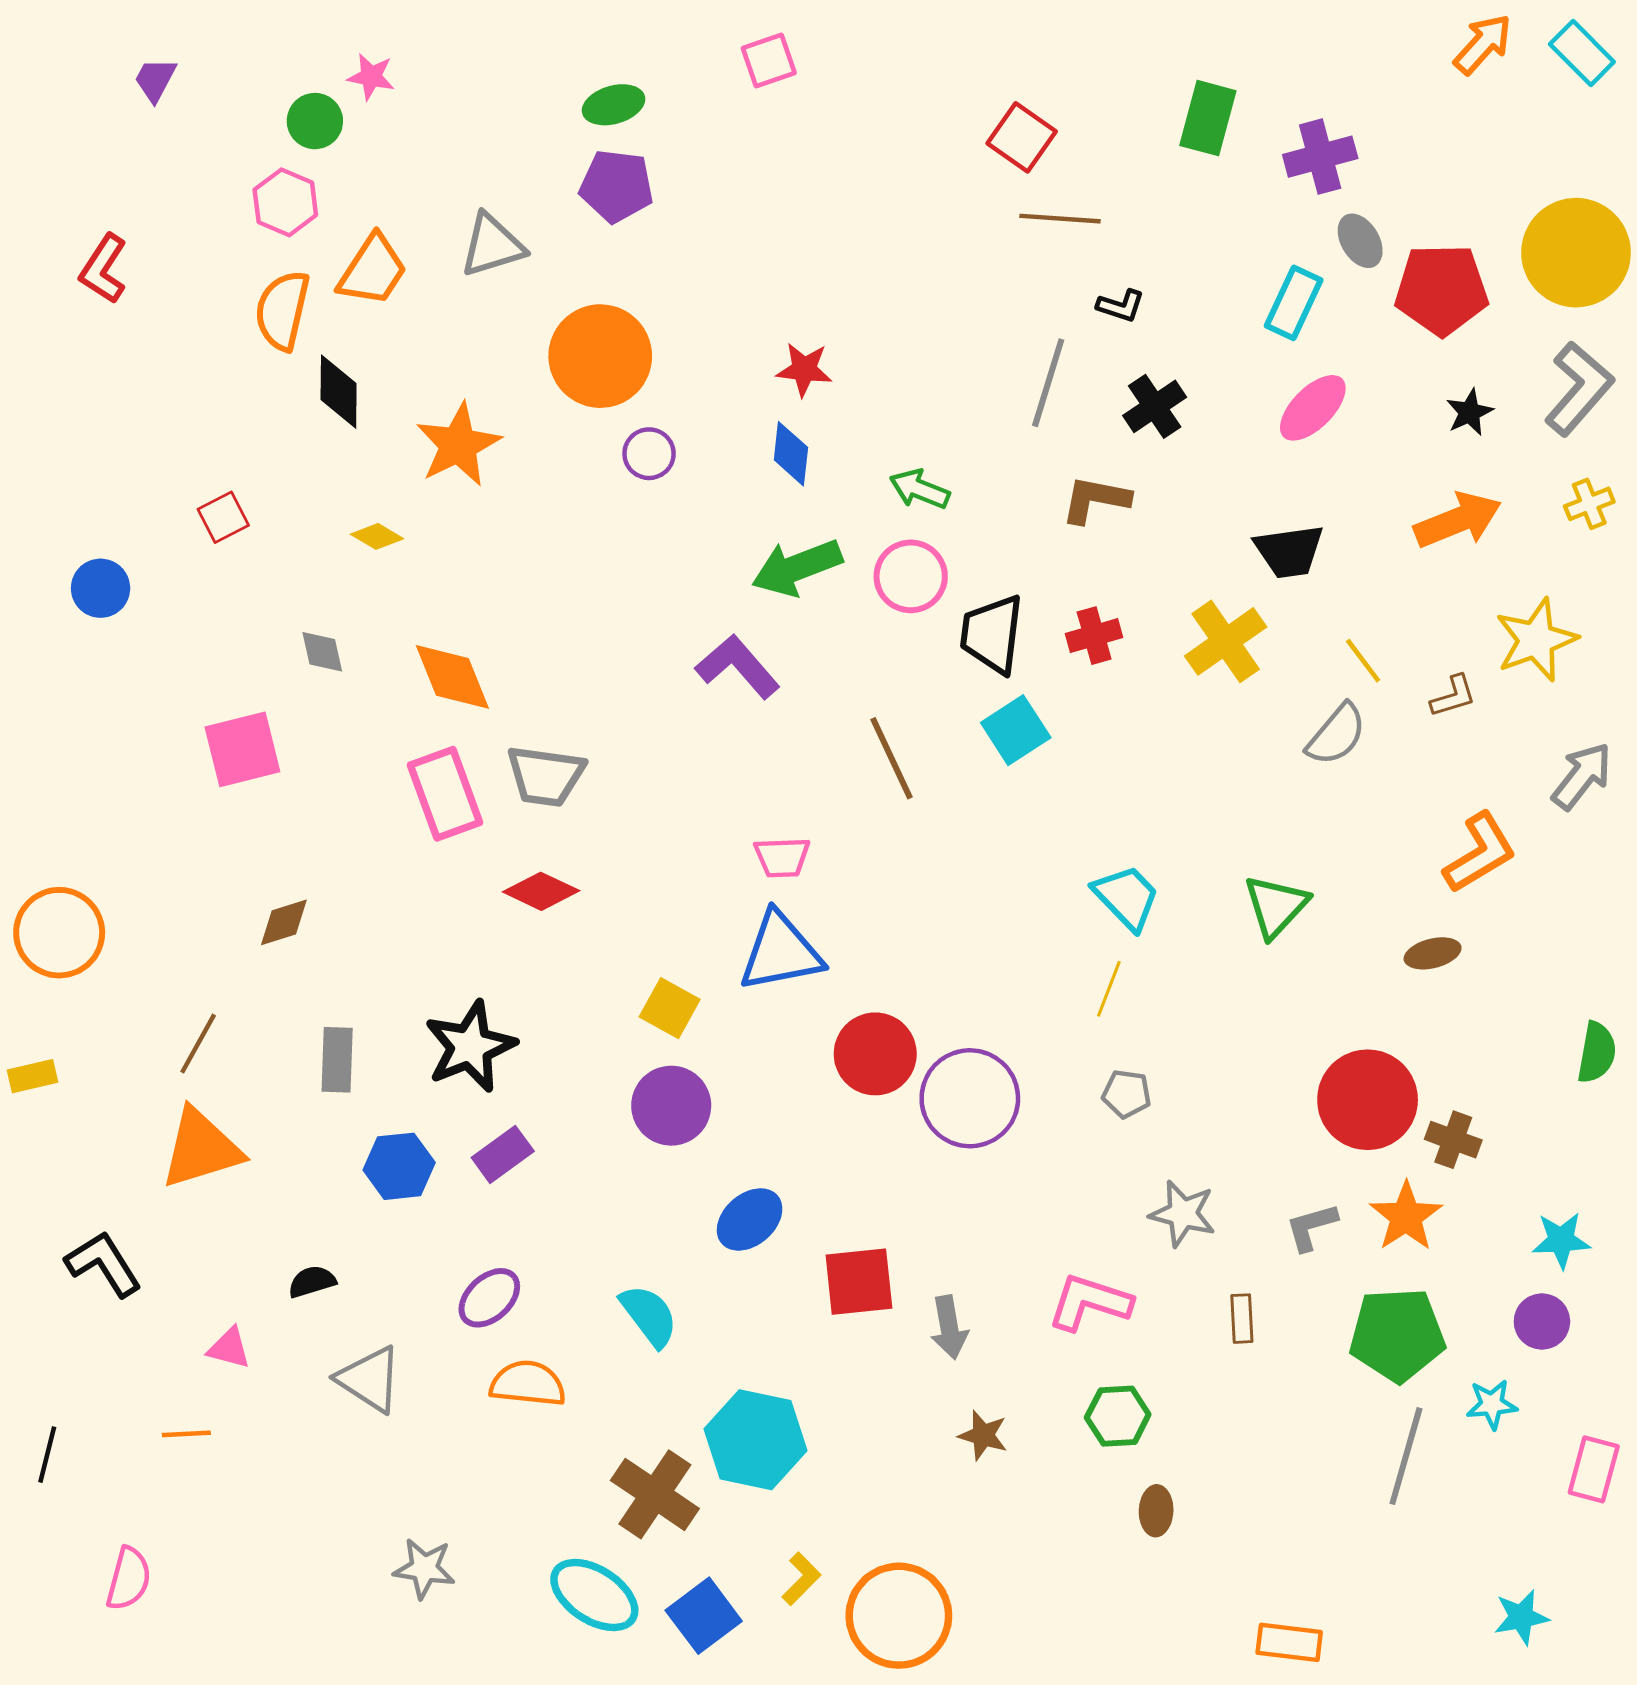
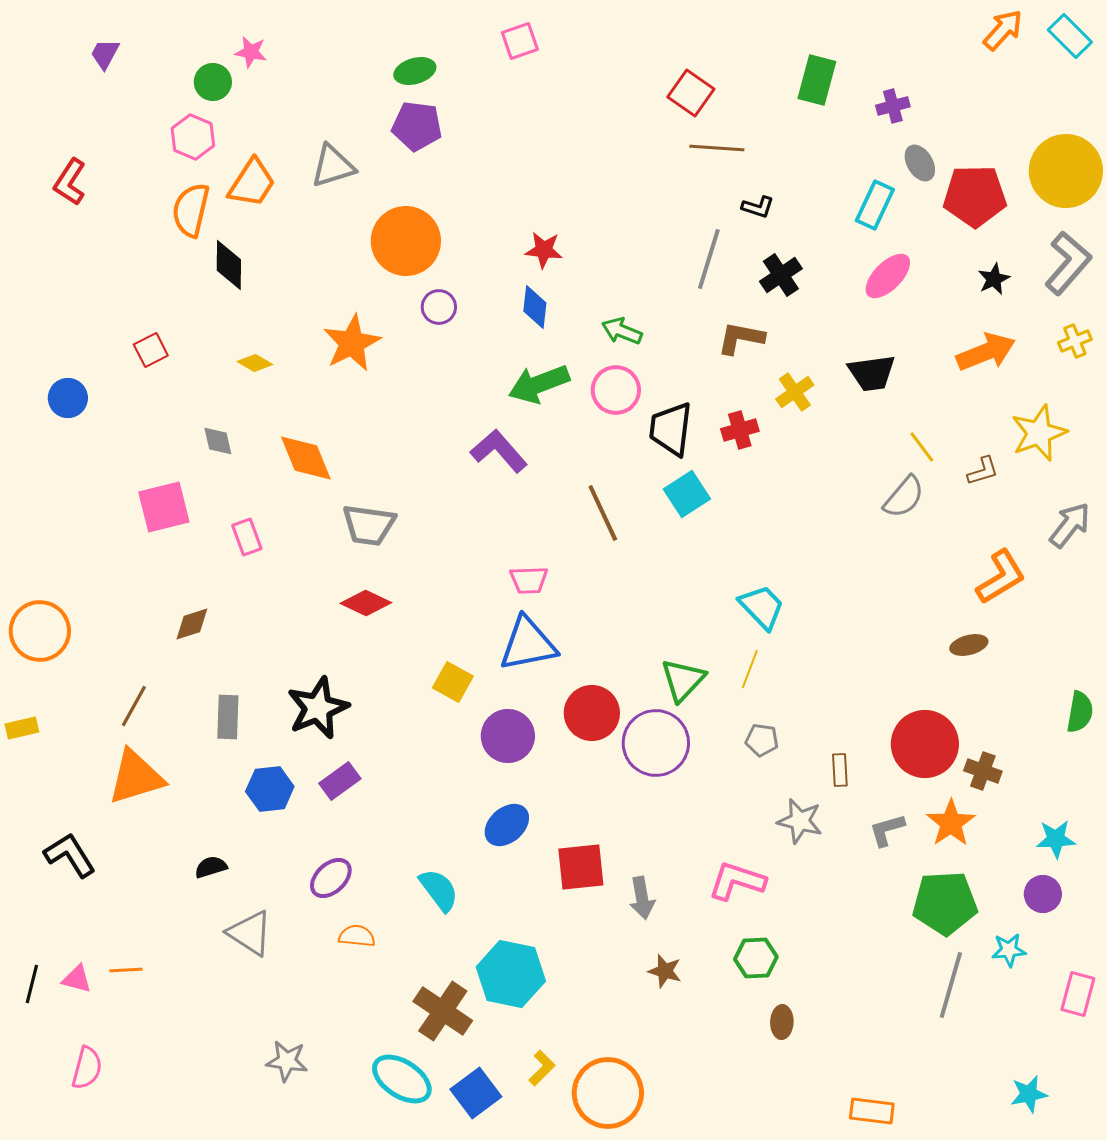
purple cross: (1320, 157) -> (893, 106), size x0.7
orange star: (458, 445) -> (352, 343), moved
yellow cross: (1226, 641) -> (795, 392), moved, size x0.7
pink rectangle: (445, 794) -> (247, 537), moved, size x0.6
green triangle: (1276, 906) -> (683, 680), moved
purple circle: (671, 1106) -> (508, 736), moved
brown rectangle: (1242, 1319) -> (840, 770), moved
pink triangle: (229, 1348) -> (77, 979), moved
orange semicircle: (528, 1384) -> (357, 936), size x0.7

